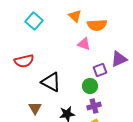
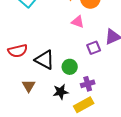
red semicircle: (24, 61) -> (18, 51), moved
green circle: (90, 86) -> (70, 67), moved

